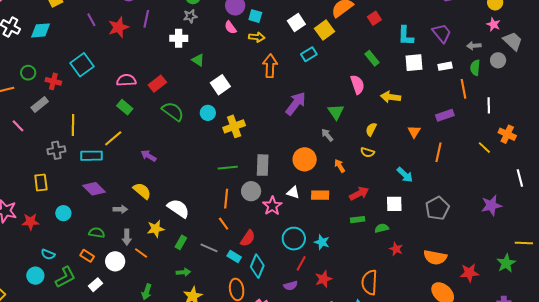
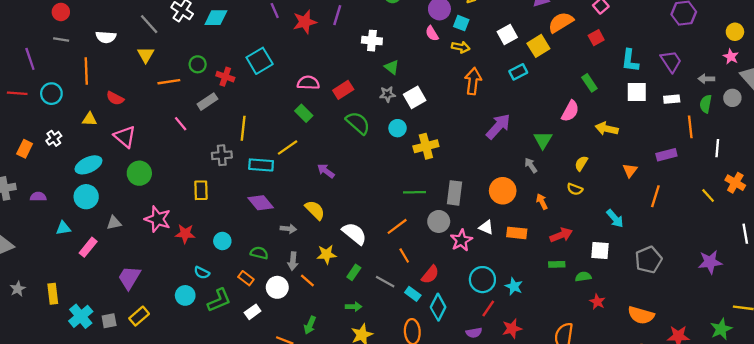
gray star: (190, 16) -> (387, 94), moved
pink semicircle: (357, 85) -> (570, 111), turned 42
orange line: (226, 199) -> (397, 226), moved, turned 42
cyan circle: (63, 213) -> (222, 241), moved

